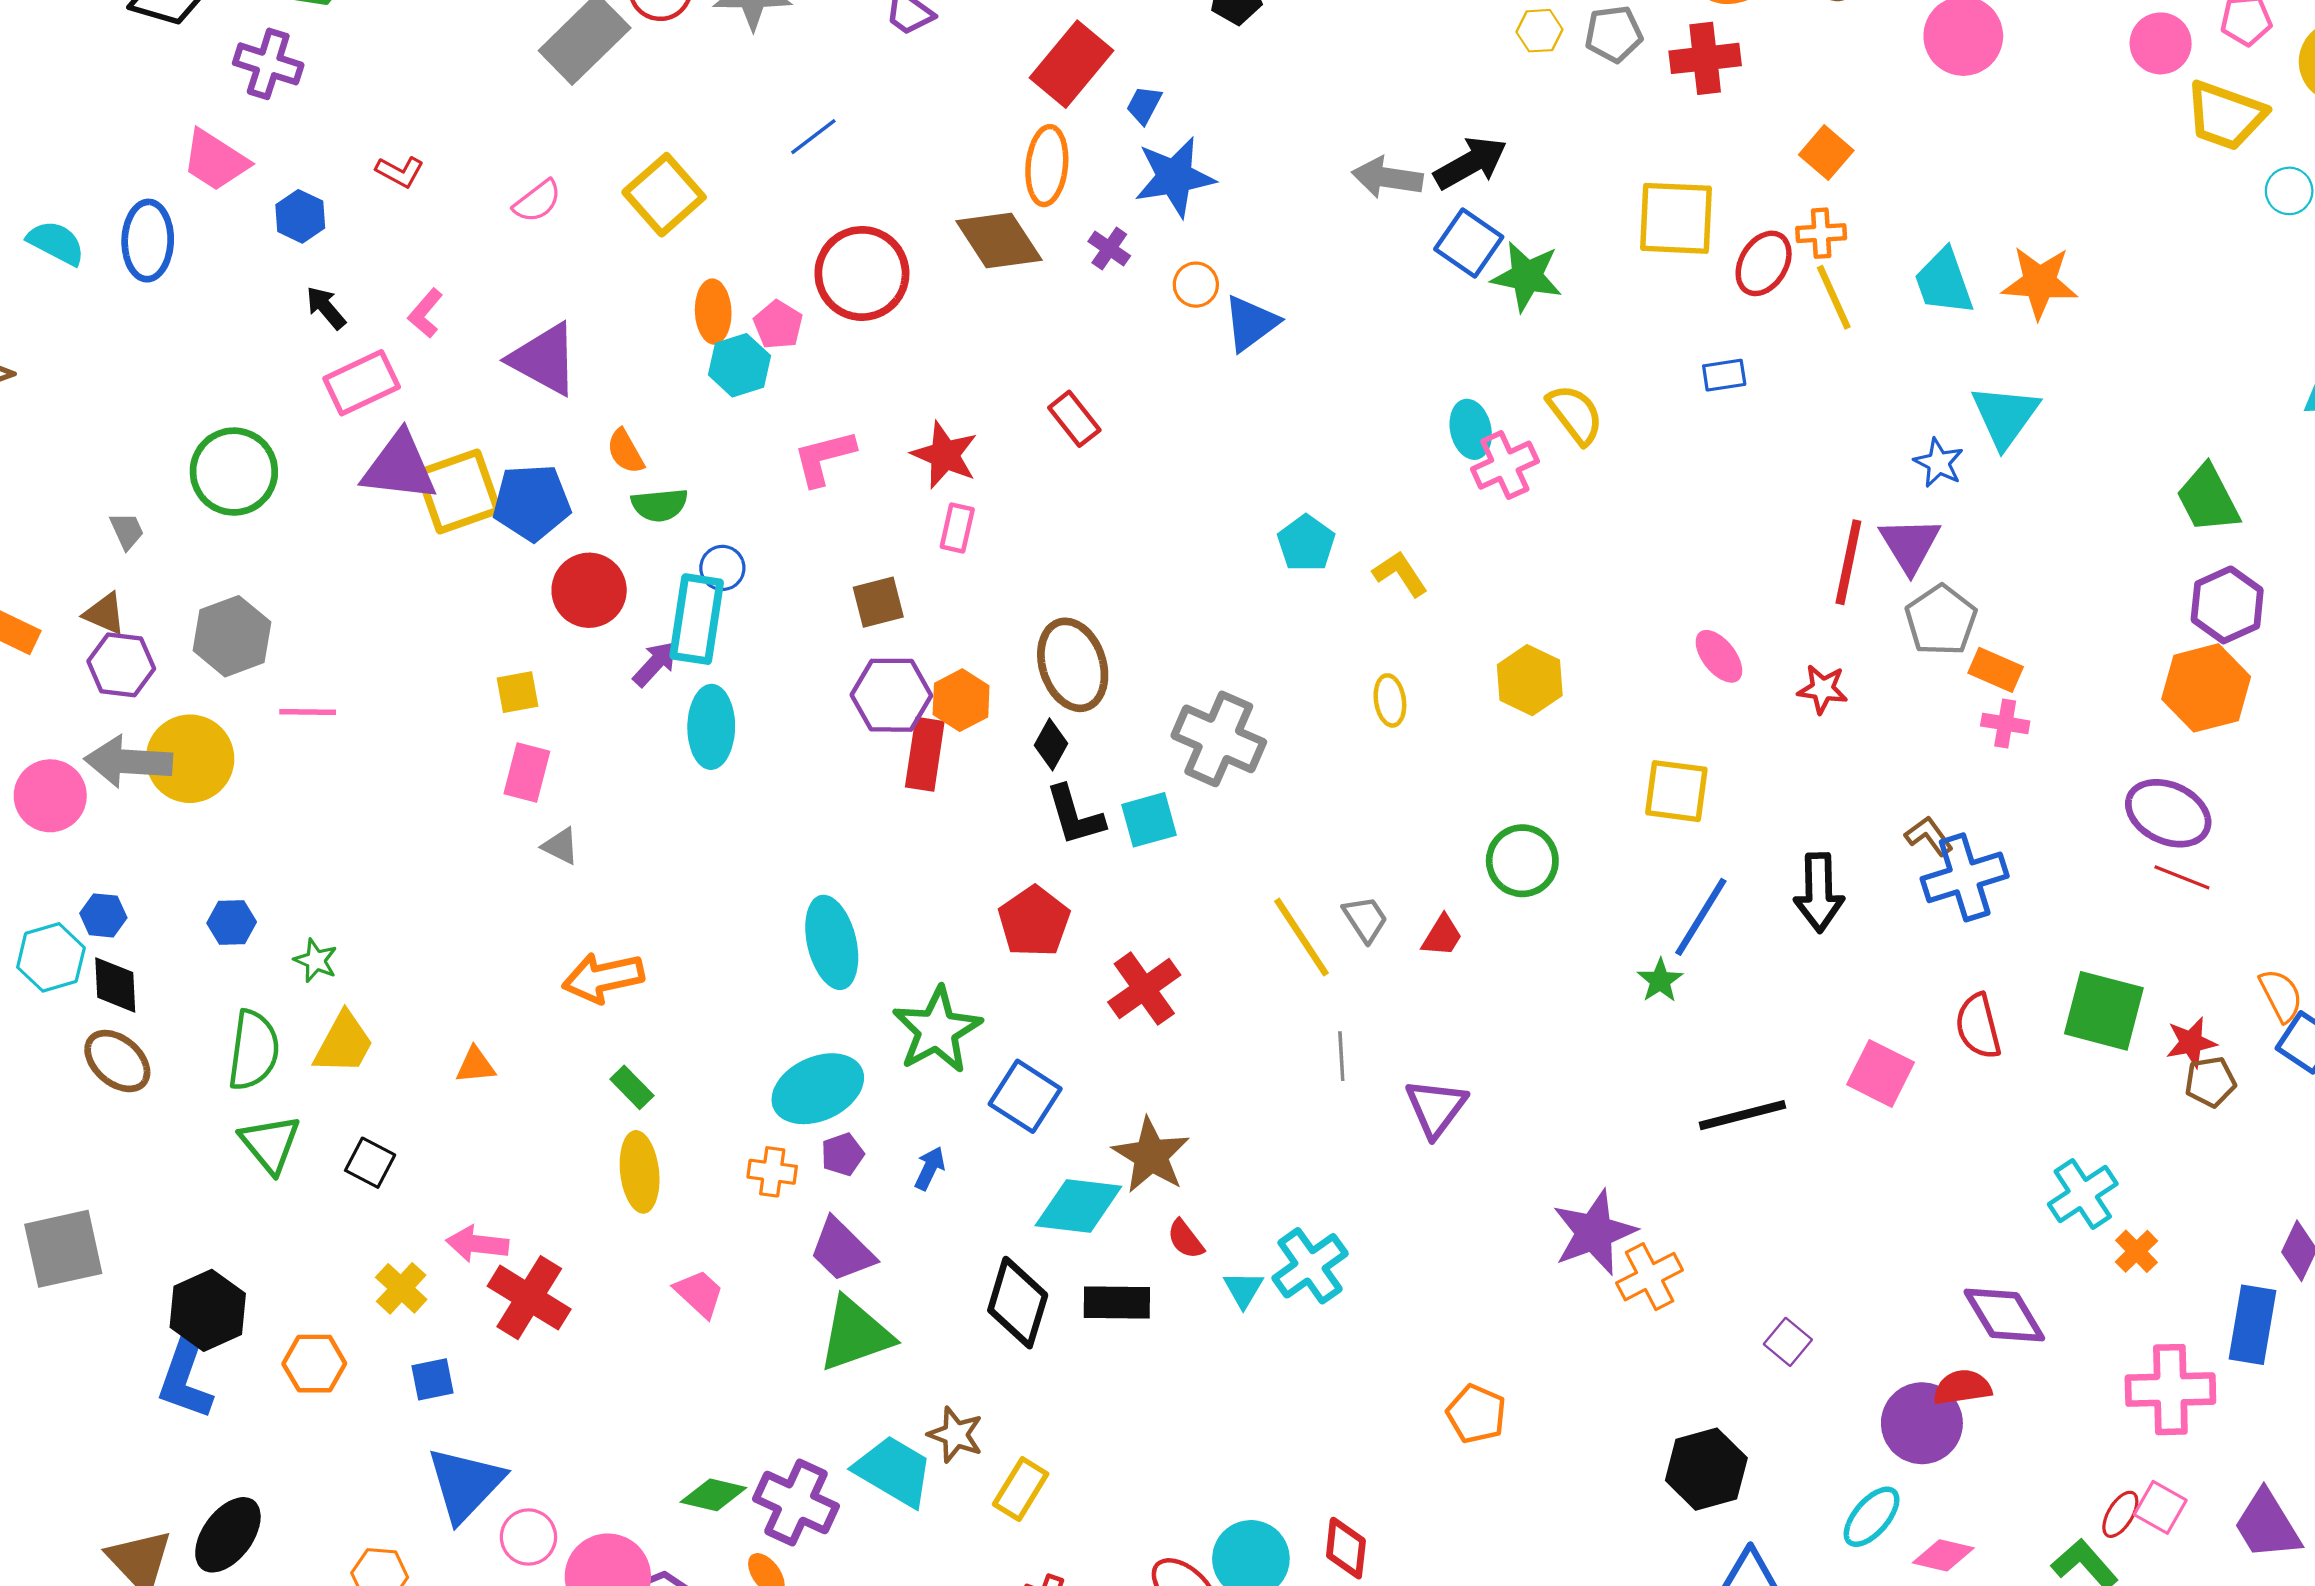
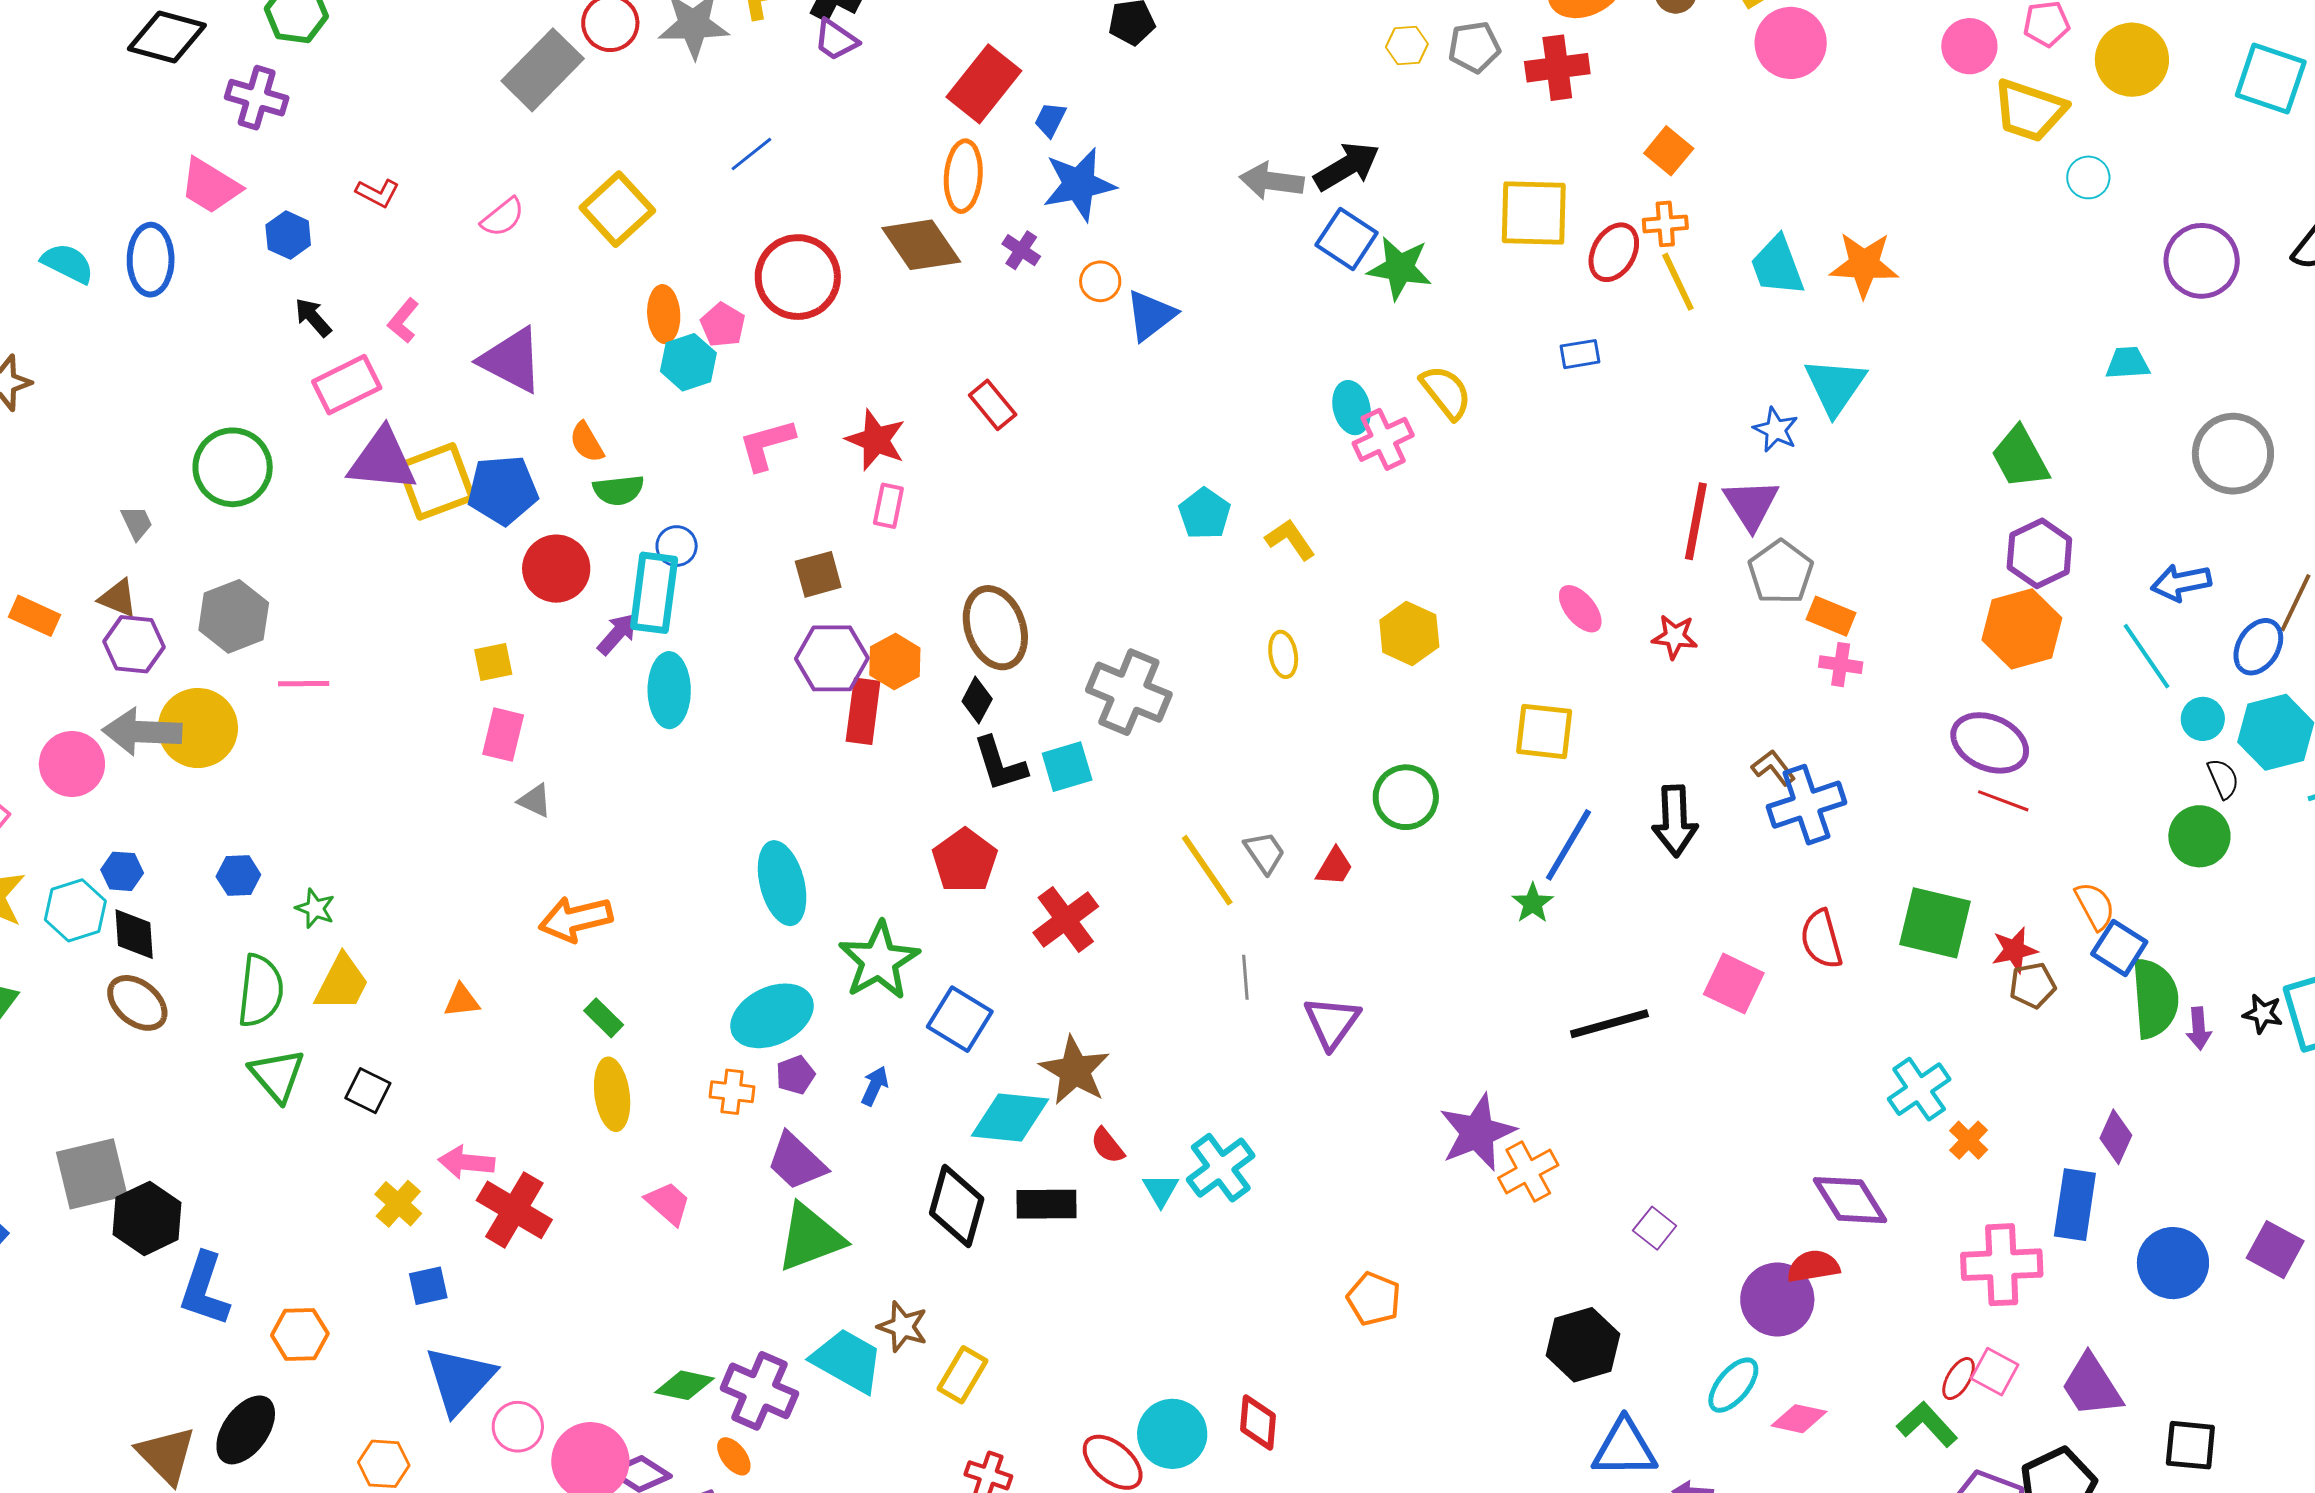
black hexagon: (208, 1310) -> (147, 1218), moved
orange hexagon: (314, 1364) -> (300, 1334), moved

